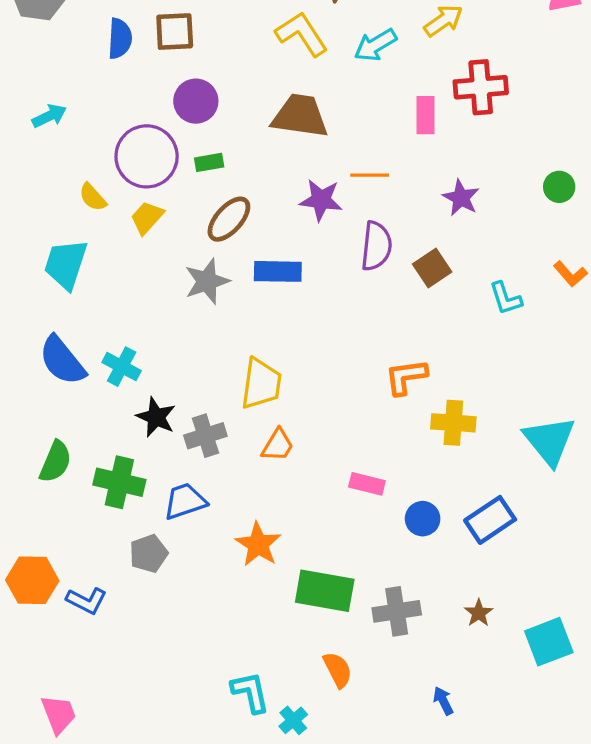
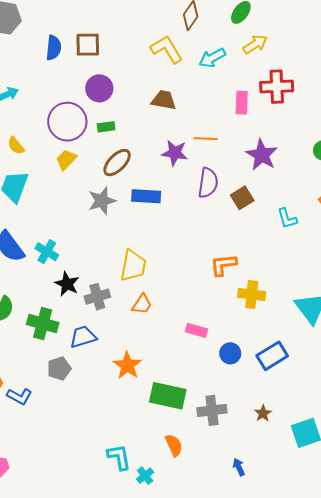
brown trapezoid: (300, 116) -> (164, 100), size x0.7
yellow semicircle: (93, 197) -> (16, 146), moved
purple star: (461, 198) -> (262, 155), size x1.4

